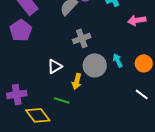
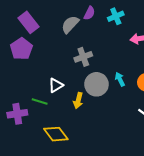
green line: (62, 100) -> (40, 102), moved
yellow diamond: (38, 115) -> (56, 134), moved

